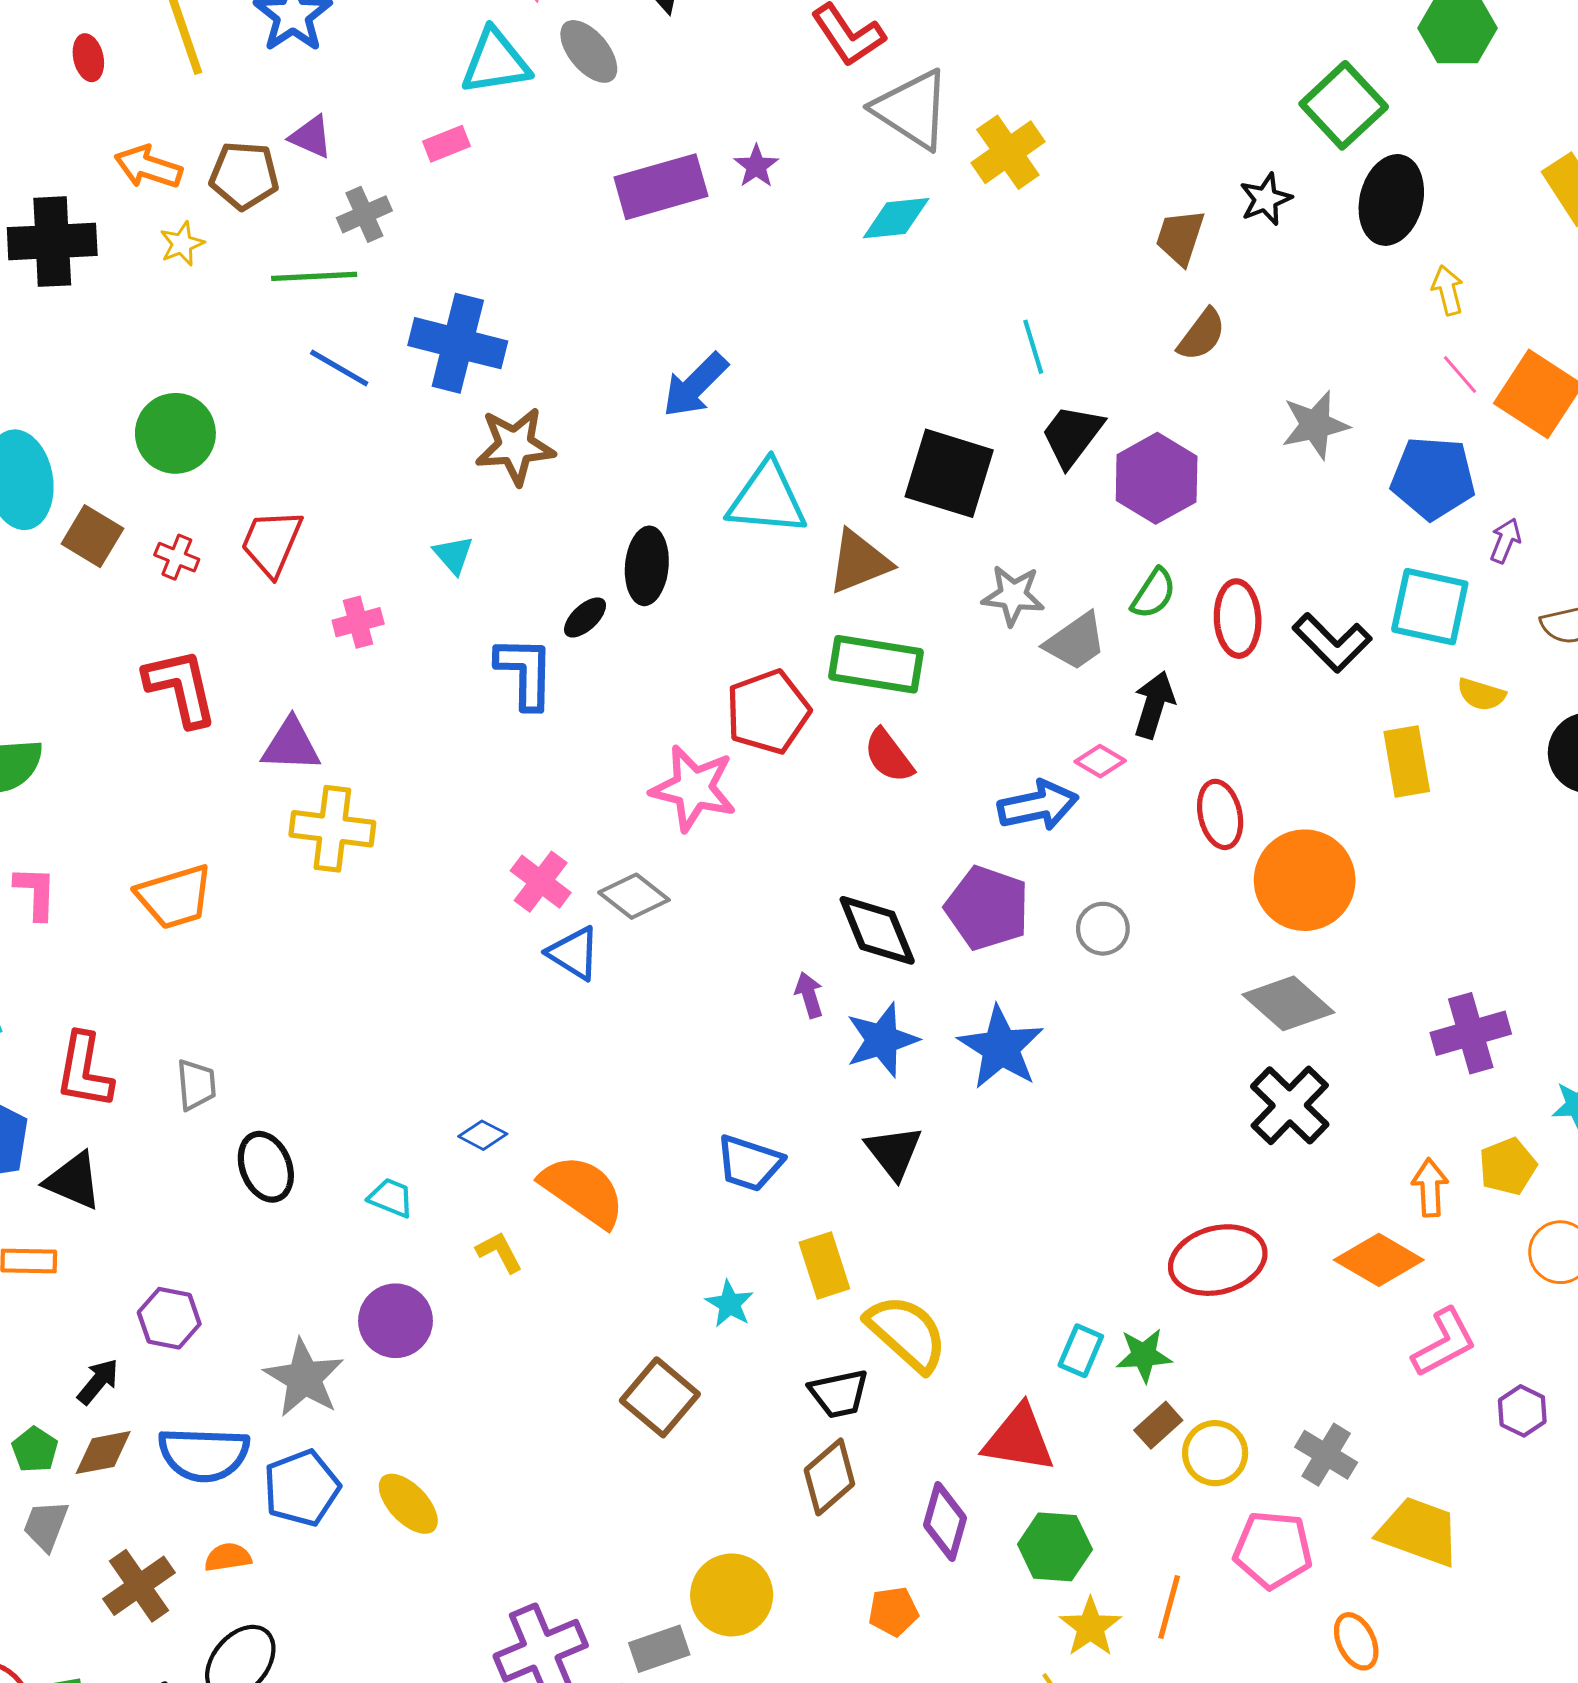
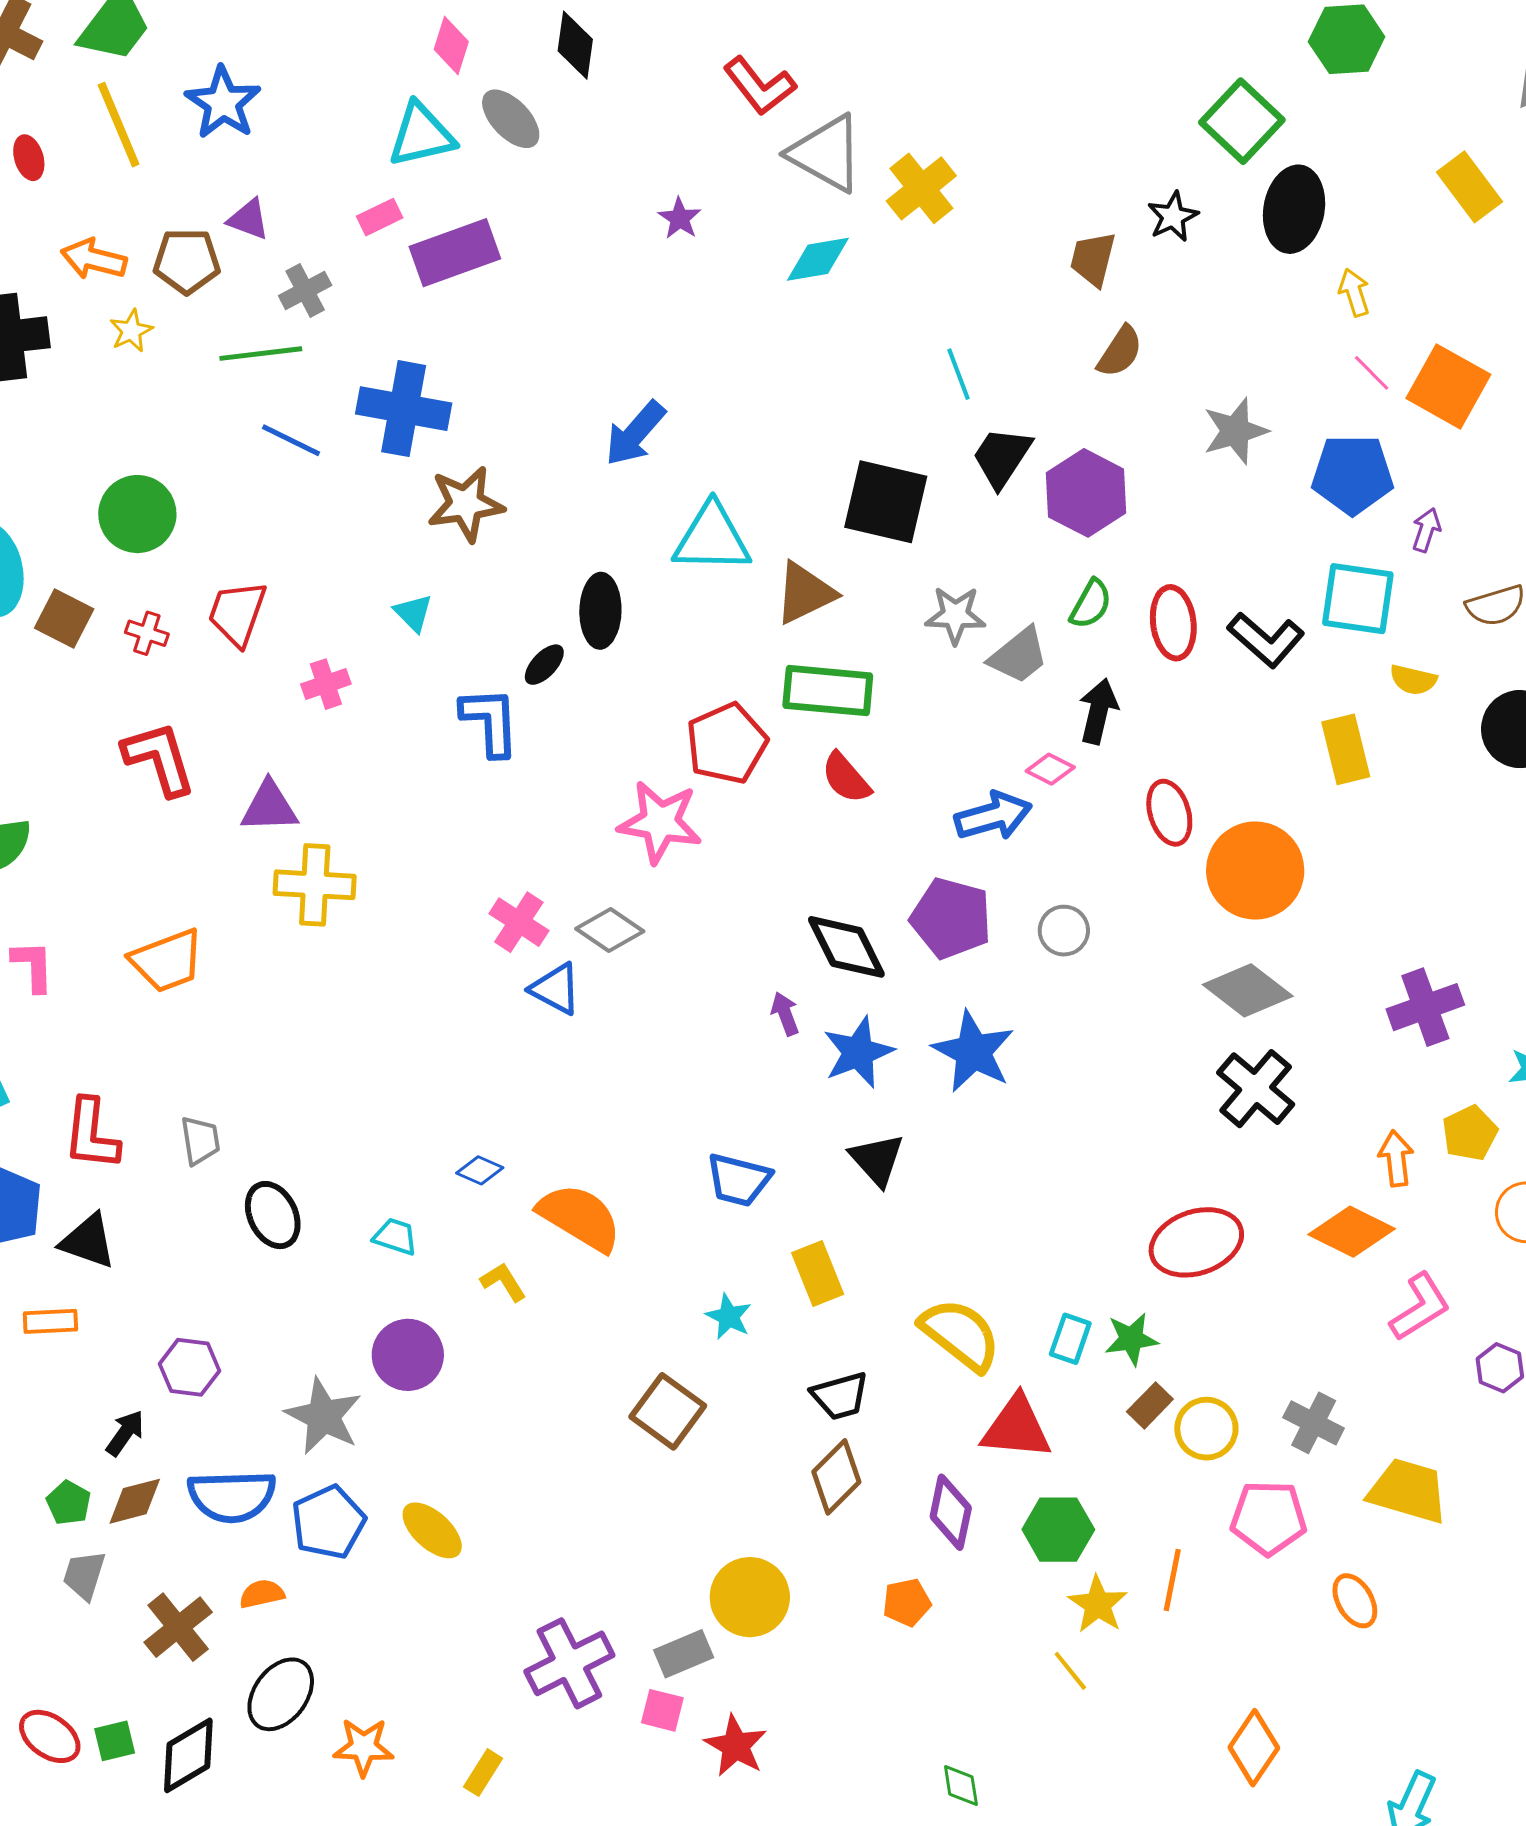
purple rectangle: (661, 187) -> (455, 253), moved
yellow semicircle: (907, 1333) -> (960, 1334), moved

